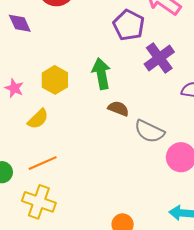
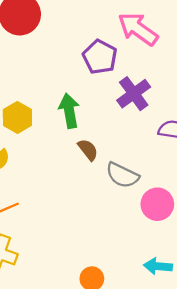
brown semicircle: (118, 109) -> (88, 150), turned 30

